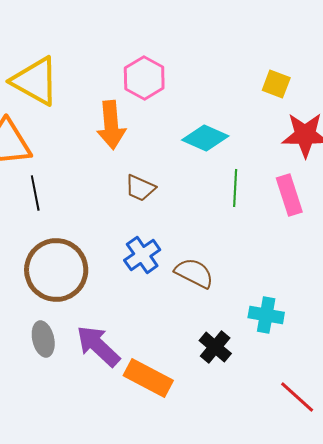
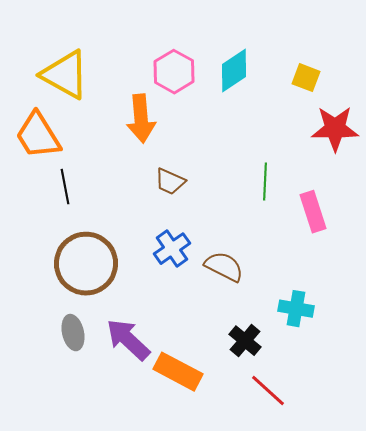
cyan diamond: (205, 138) -> (234, 71), moved, turned -57
pink rectangle: (289, 195) -> (313, 212), moved
red line: (297, 397) -> (268, 391), moved

